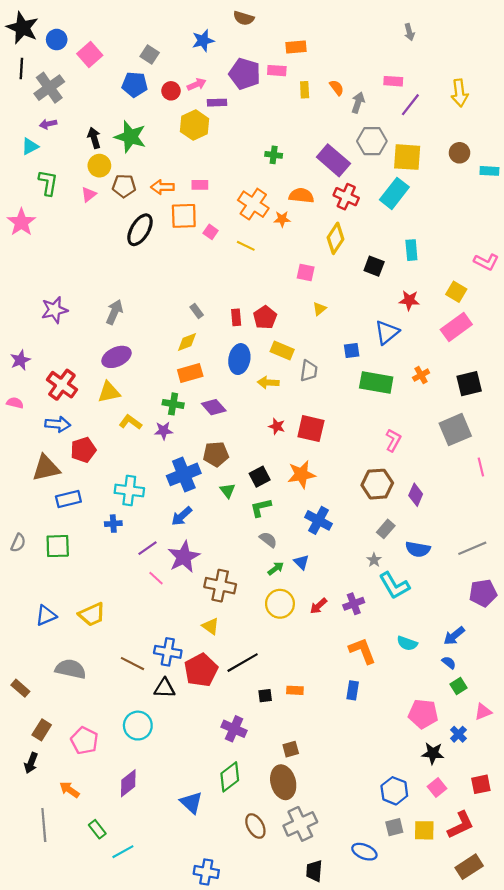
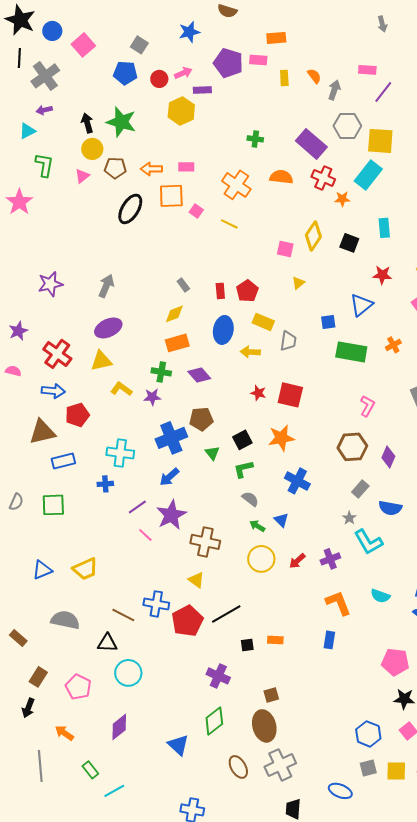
orange star: (282, 219) -> (342, 199), moved
yellow diamond: (336, 238) -> (313, 236), moved
green arrow: (276, 568) -> (257, 526), turned -112
black triangle: (165, 688) -> (107, 643), moved

